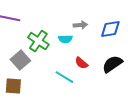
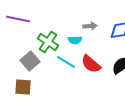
red semicircle: (81, 63) -> (91, 64), size x1.5
cyan line: (64, 77) -> (66, 62), moved

